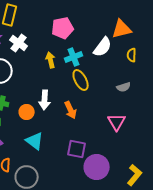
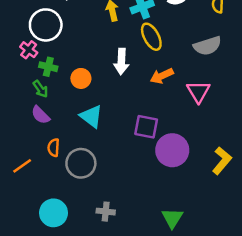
gray semicircle: (124, 87) -> (207, 46), size x1.5
white arrow: (45, 100) -> (121, 61), moved
orange arrow: (71, 110) -> (162, 76), moved, turned 90

